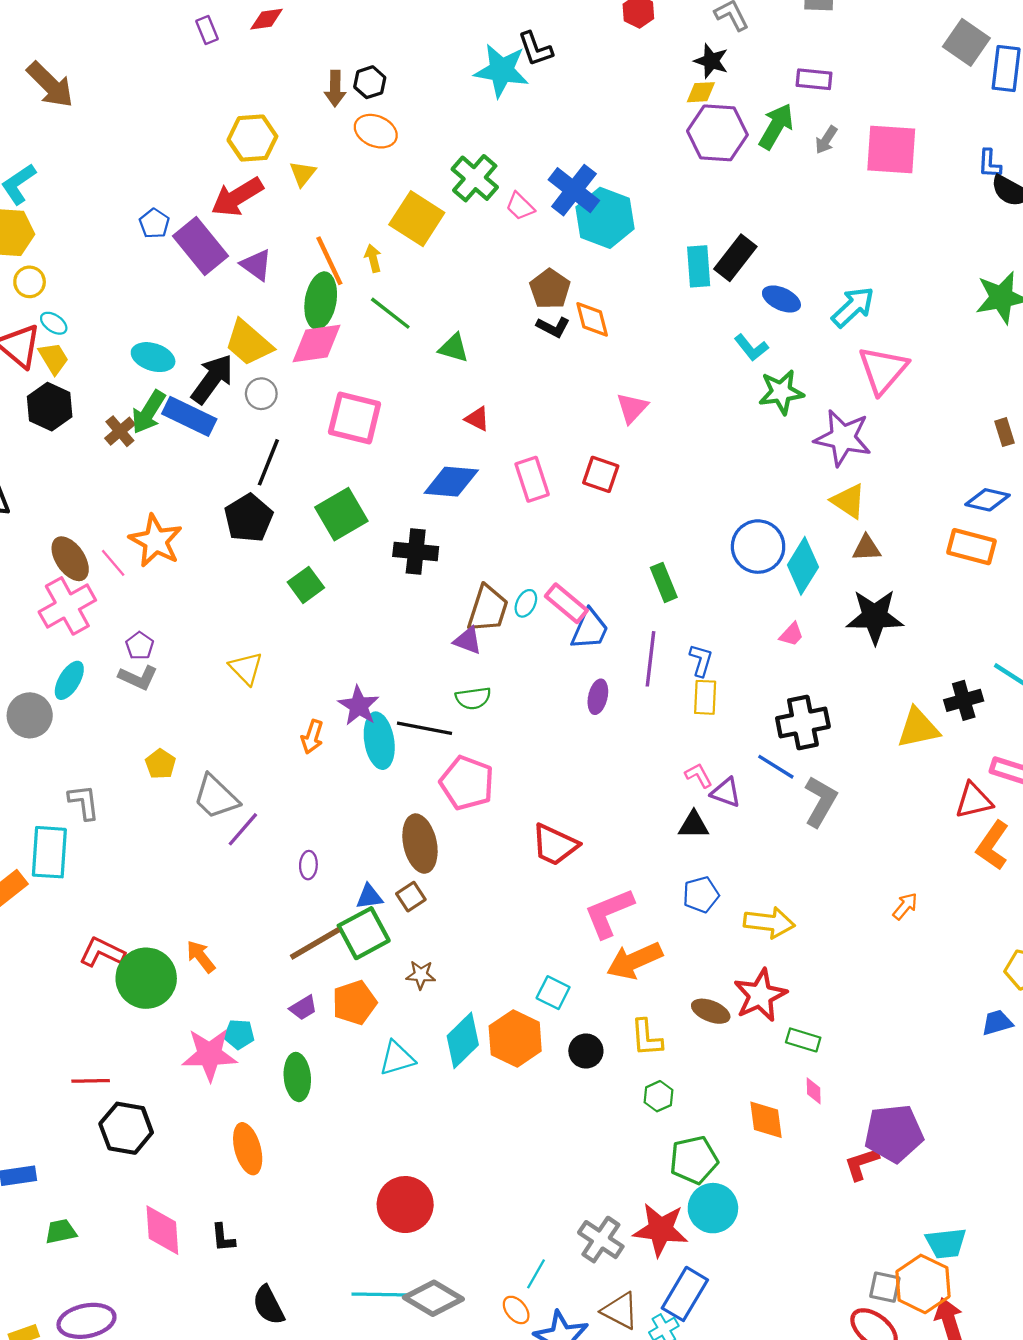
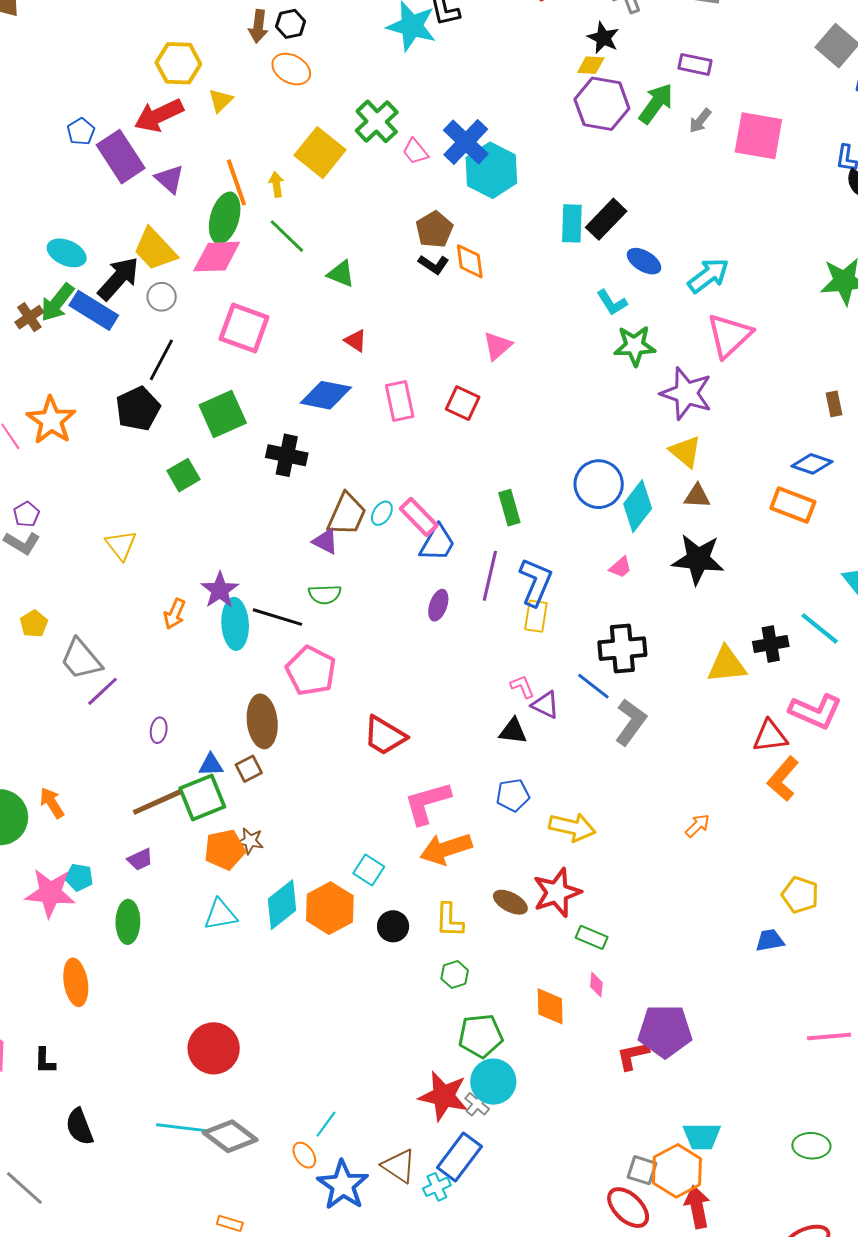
blue L-shape: (701, 660) -> (536, 582), size x1.6
orange pentagon: (354, 1003) -> (225, 850), moved
gray cross: (601, 1240) -> (477, 1104), moved, size x0.6

